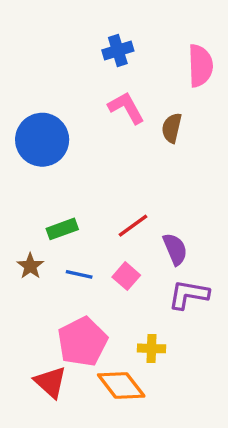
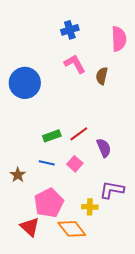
green rectangle: (62, 229) -> (52, 136), moved
brown star: (30, 266) -> (18, 175), moved
purple L-shape: (189, 295) -> (112, 190), moved

